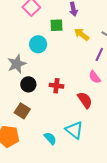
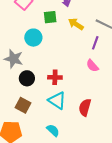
gray star: (17, 64) -> (14, 59), turned -30
red semicircle: (85, 100) -> (85, 107), moved, turned -126
cyan triangle: (74, 130) -> (57, 100), moved

